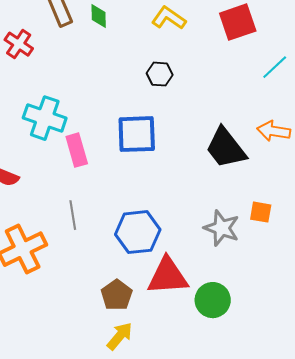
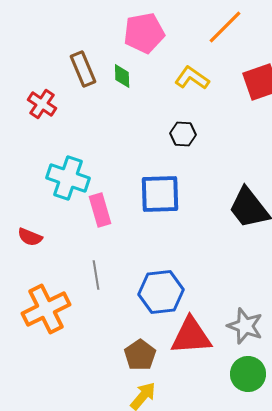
gray star: (222, 228) -> (245, 326), moved
green circle: (213, 300) -> (248, 374), moved

